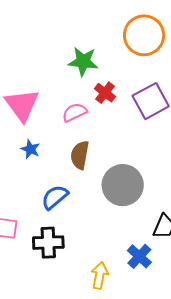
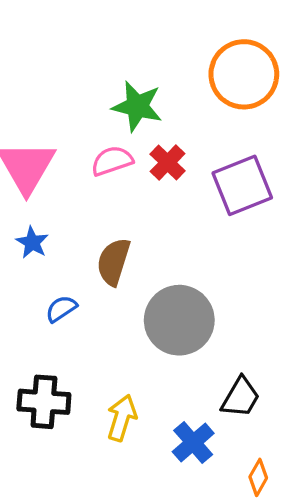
pink semicircle: (75, 112) -> (112, 161), moved
blue semicircle: (55, 197) -> (61, 309), moved, size x0.7
yellow arrow: (100, 275) -> (122, 418), moved

